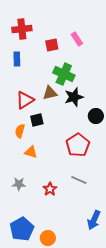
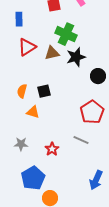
red triangle: (25, 100) -> (27, 47), moved
black square: (37, 120) -> (44, 91), moved
red pentagon: (78, 145) -> (92, 112), moved
blue pentagon: (22, 229) -> (33, 178), moved

